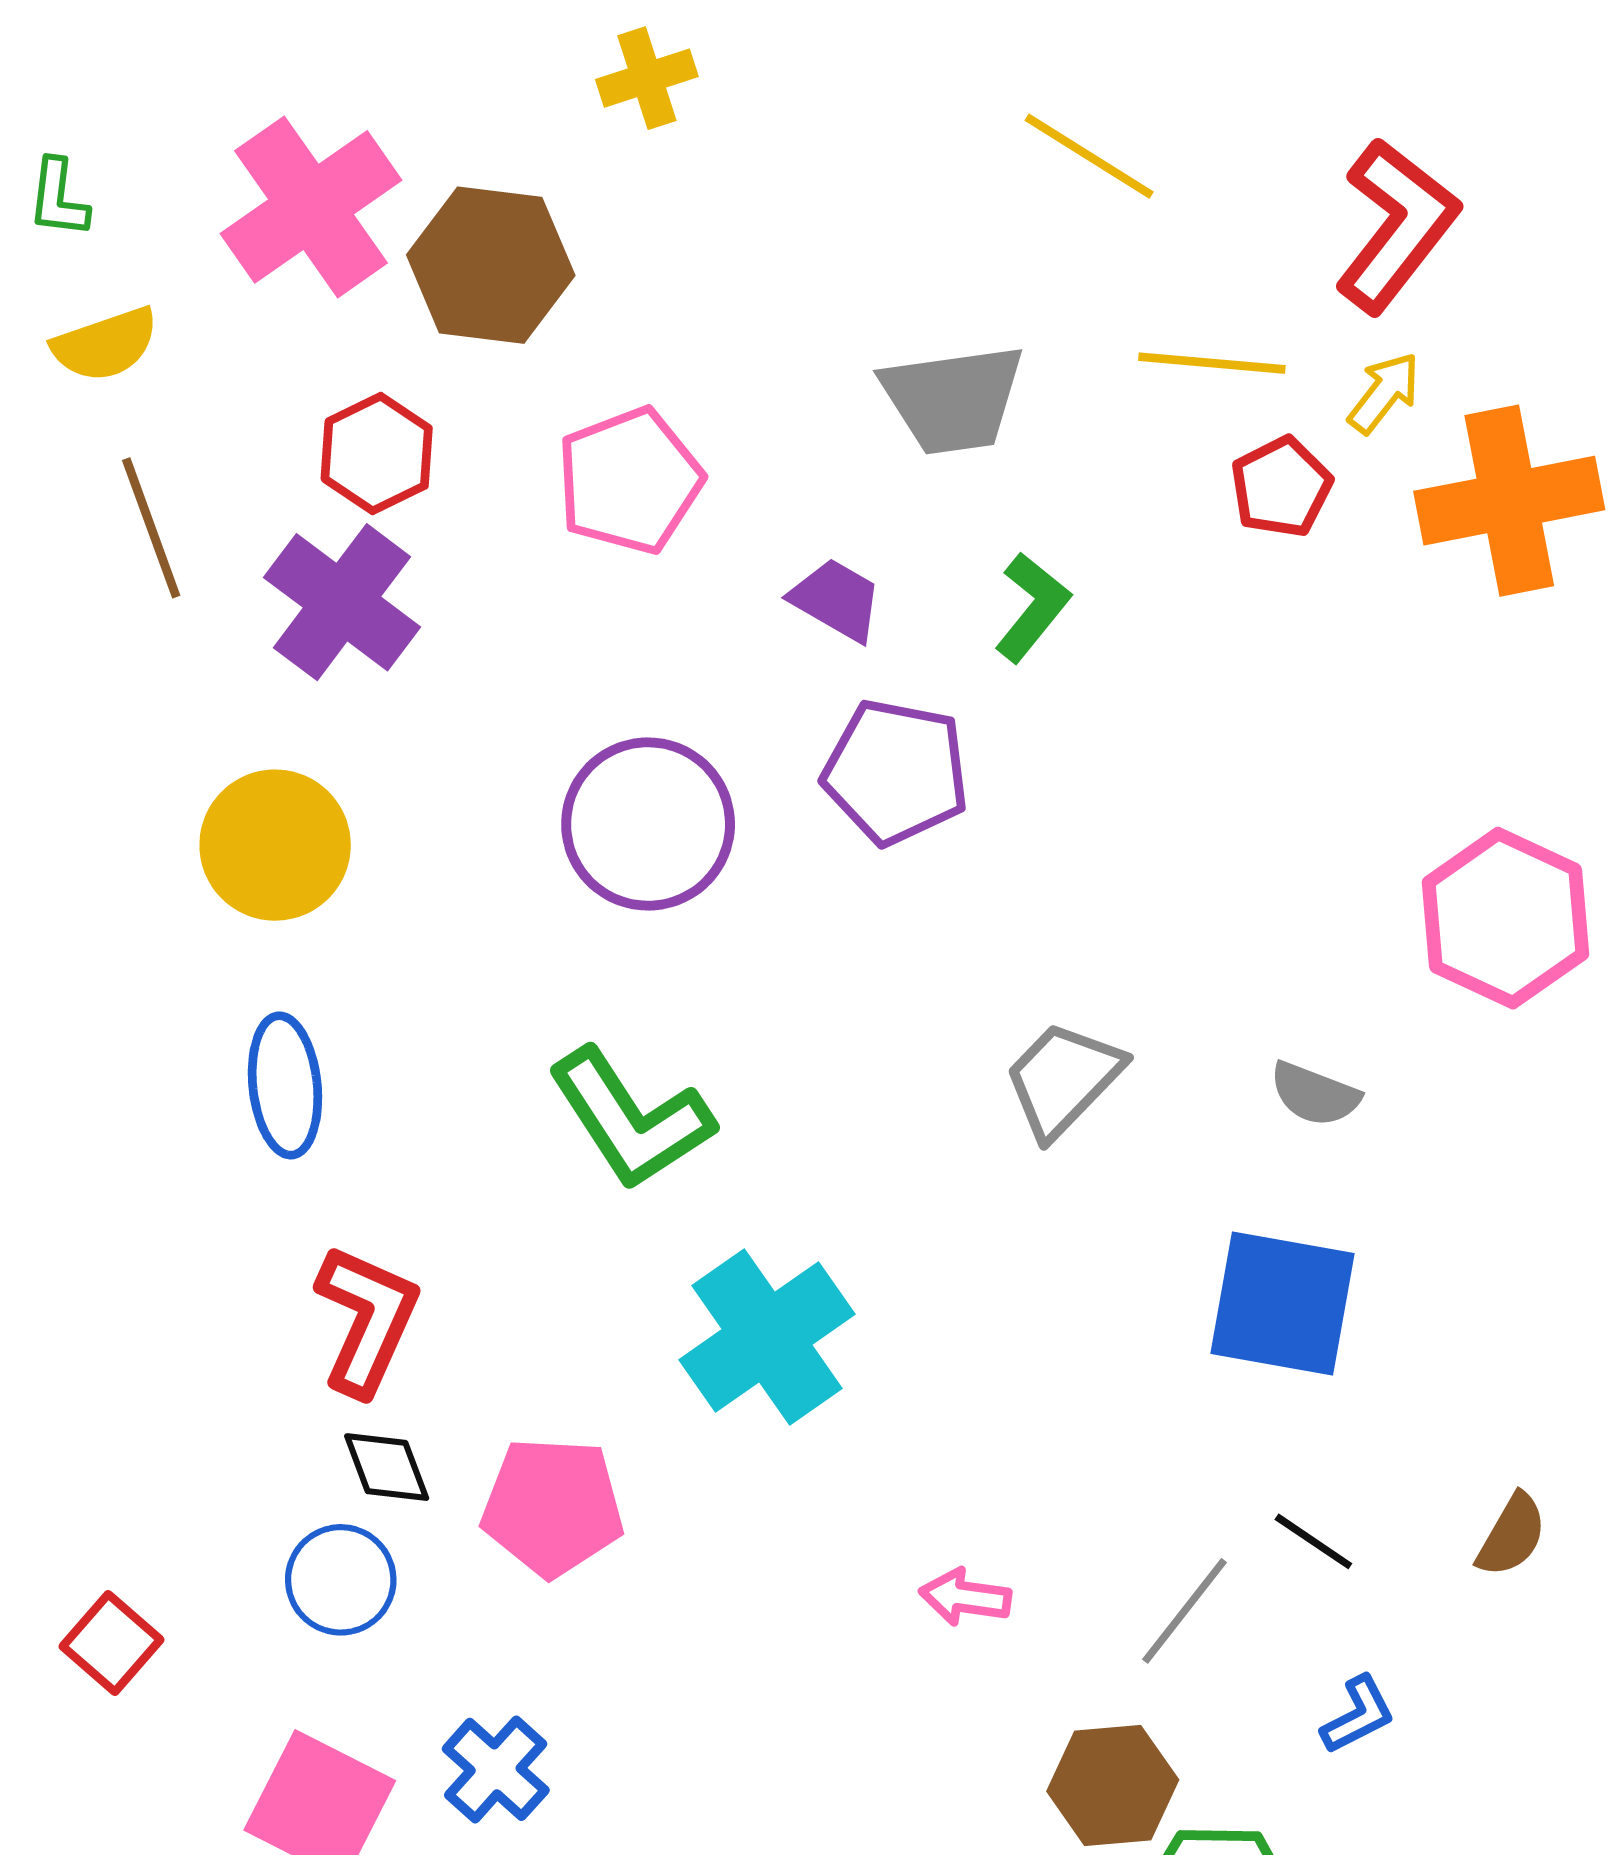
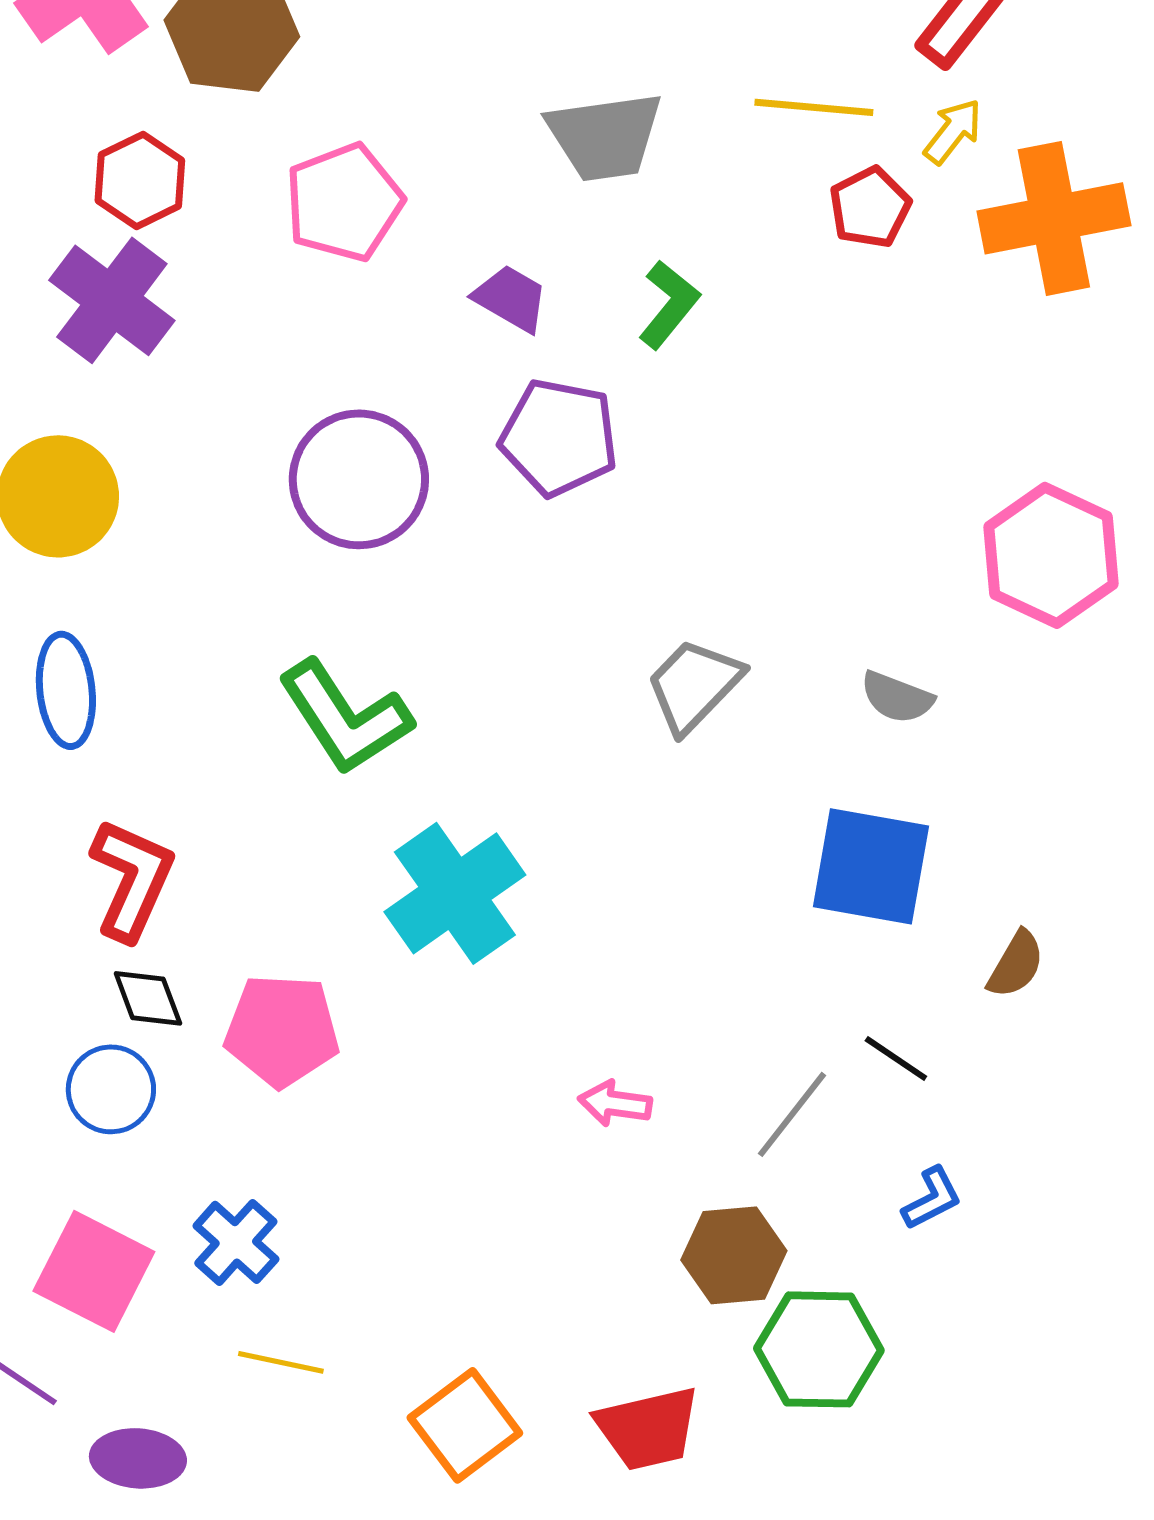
brown semicircle: (1512, 1535) -> (1016, 964), moved

